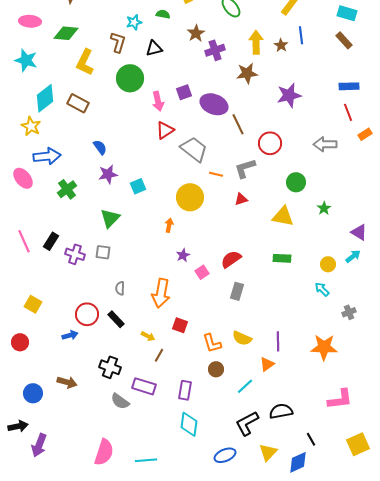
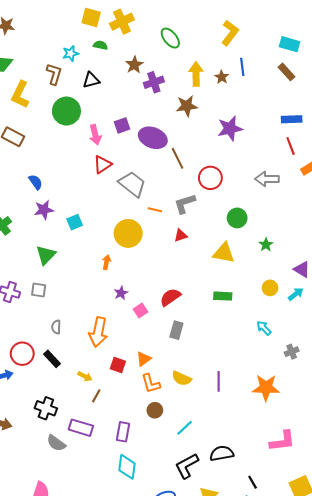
yellow circle: (328, 264) -> (270, 288), moved
orange triangle: (267, 364) -> (144, 359), moved

